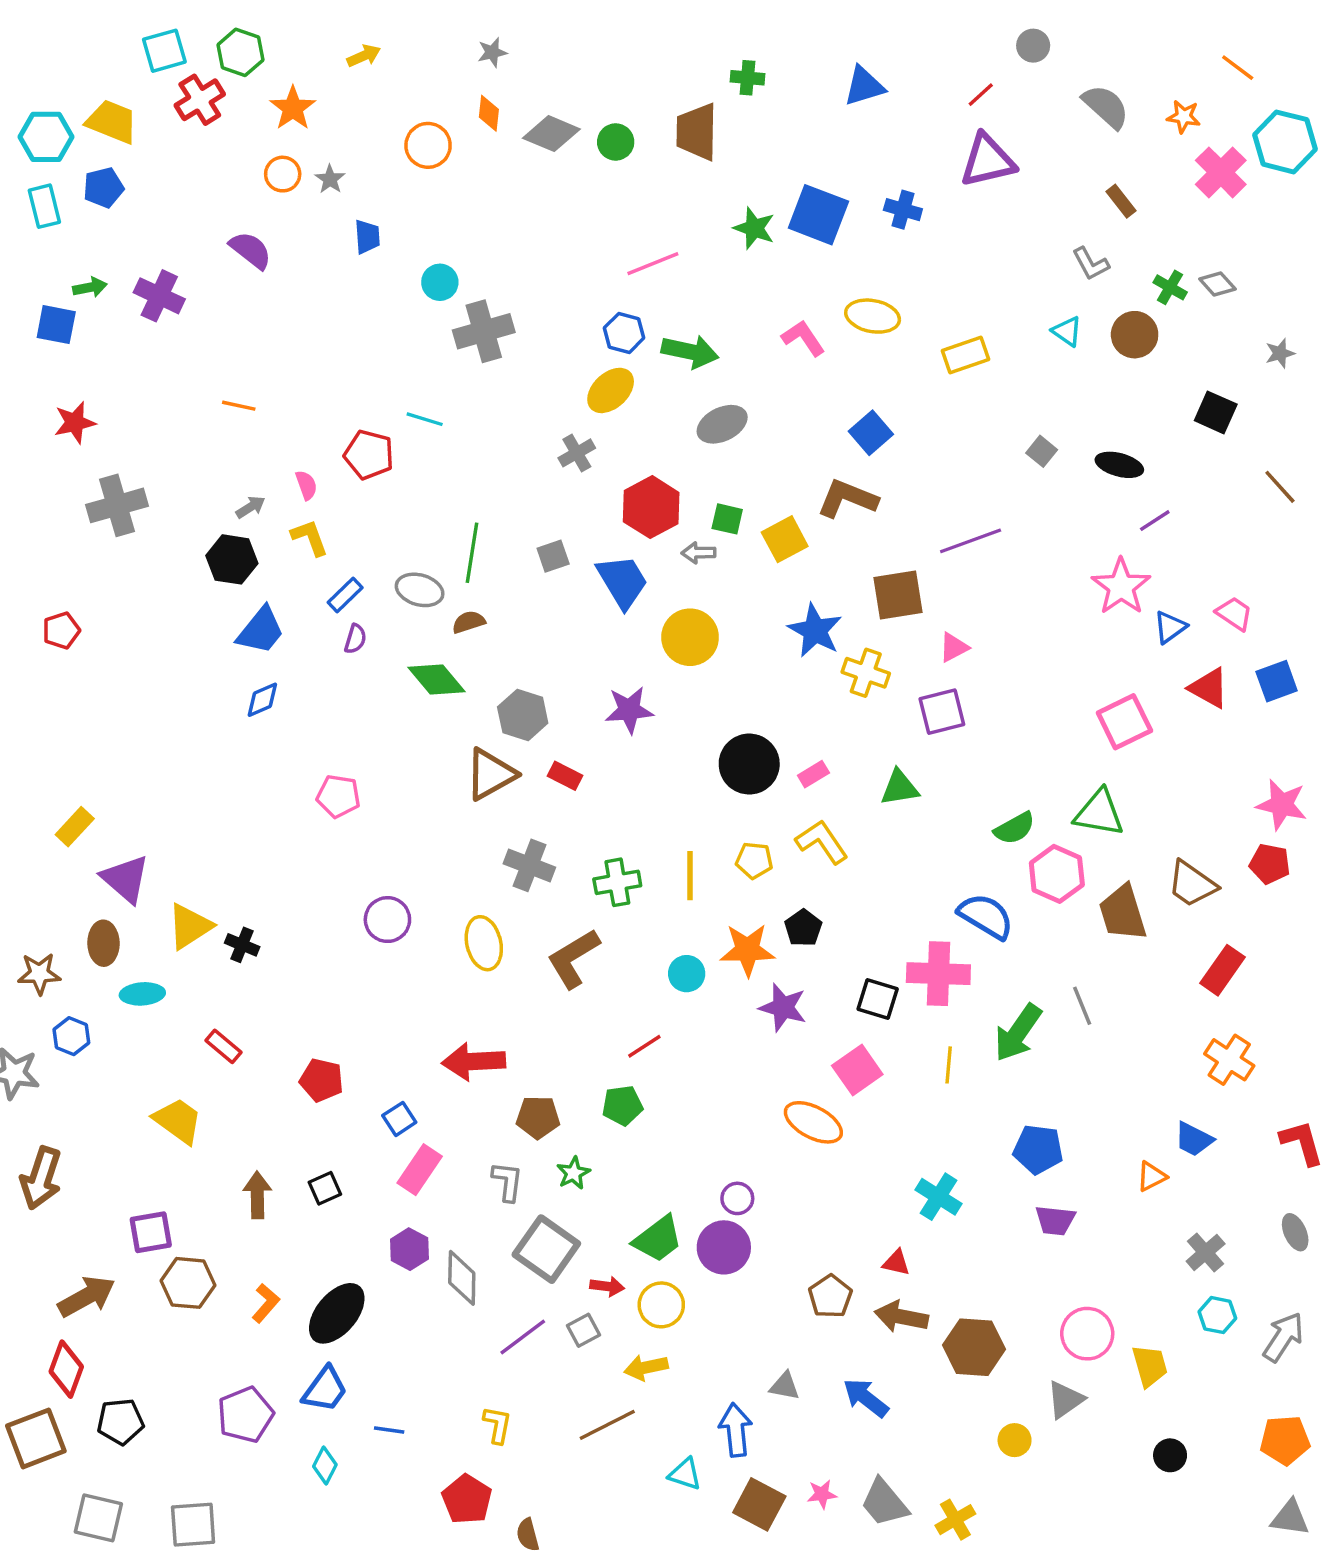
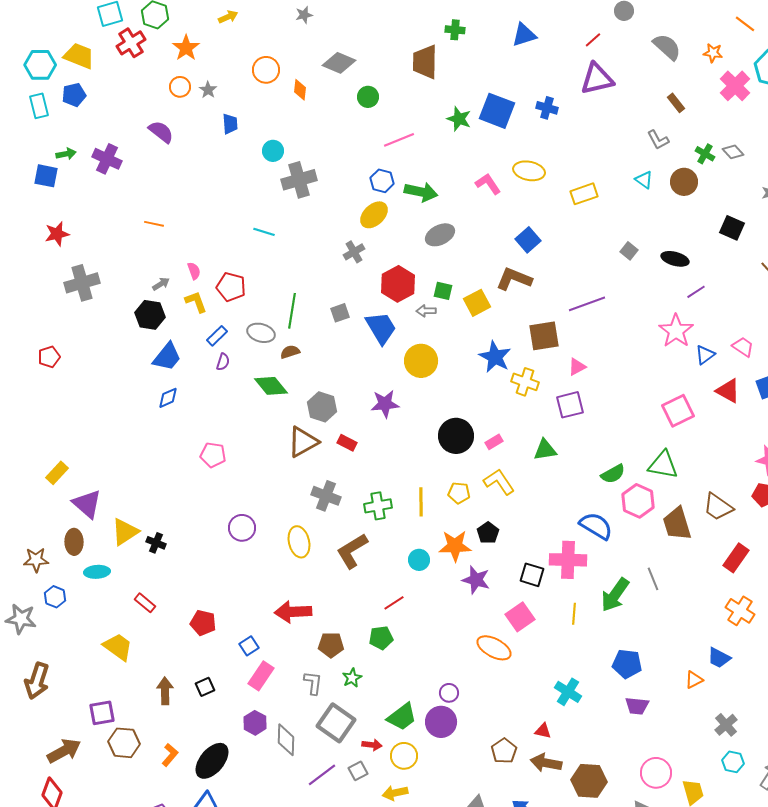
orange diamond: (489, 113) -> (300, 90), moved
green circle: (616, 142) -> (368, 97), moved
red pentagon: (369, 455) -> (231, 287), moved

